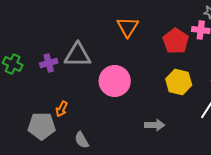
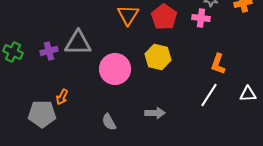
red pentagon: (176, 41) -> (164, 17), moved
yellow hexagon: (179, 82) -> (158, 57), moved
gray semicircle: (82, 140) -> (109, 122), moved

